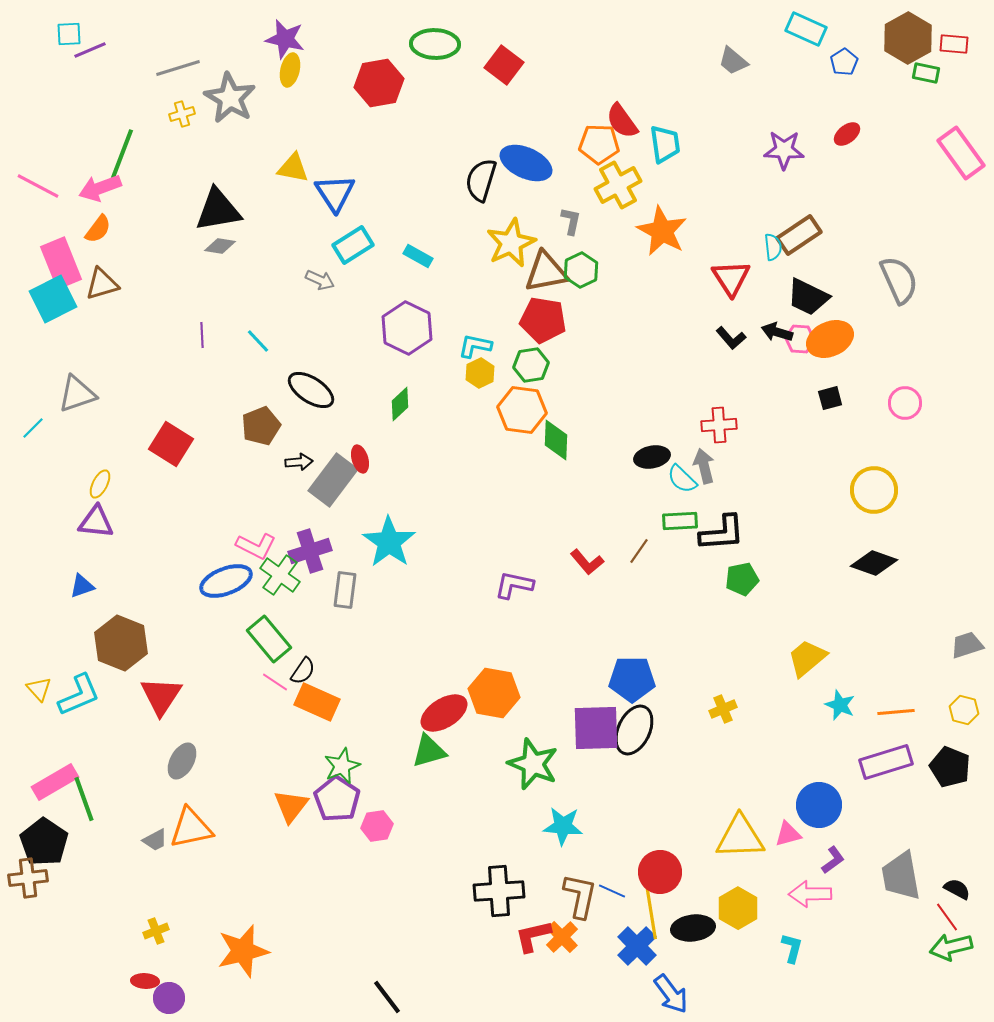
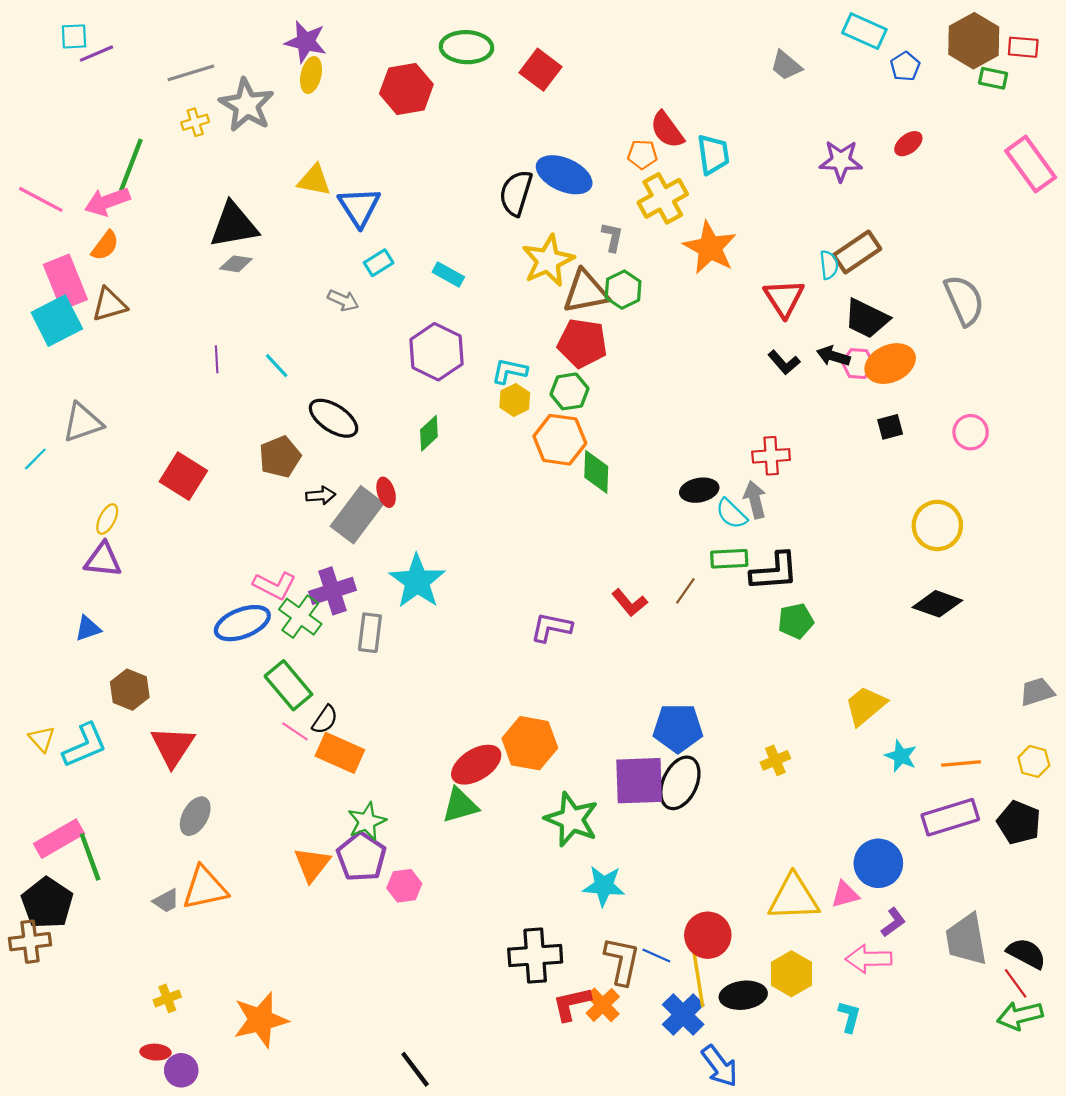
orange pentagon: (599, 144) -> (642, 154), size x0.7
cyan rectangle: (353, 245) -> (379, 263), size x0.7
brown hexagon: (121, 643) -> (130, 690), size x0.7
black semicircle: (957, 889) -> (1026, 953), size x1.4

